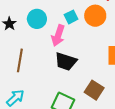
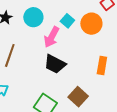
cyan square: (71, 17) -> (67, 21), turned -32

